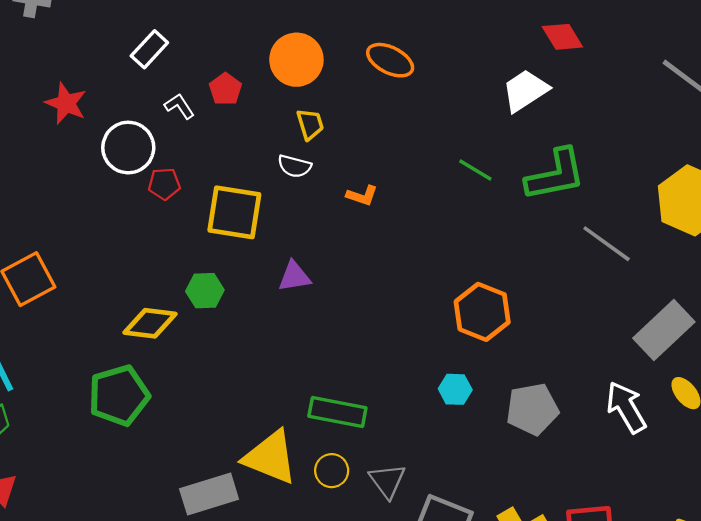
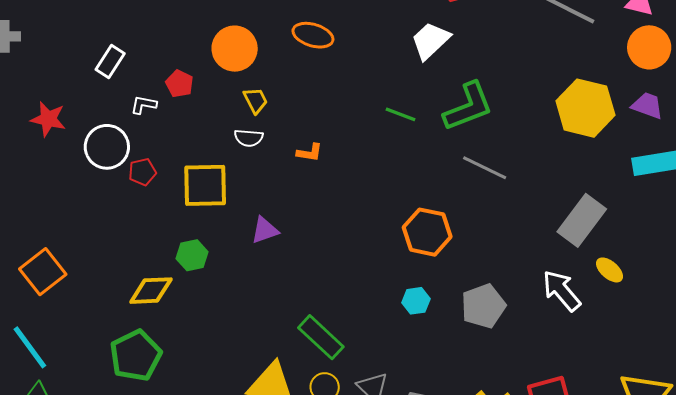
white L-shape: (179, 106) -> (144, 105), turned -36
gray line: (607, 244) -> (485, 168), moved
green rectangle: (337, 412) -> (321, 337), turned 42

